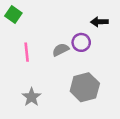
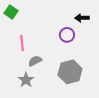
gray semicircle: (61, 50) -> (35, 61), moved

